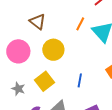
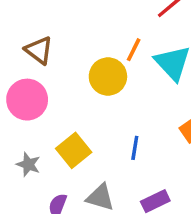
brown triangle: (37, 22) -> (39, 50), moved
yellow circle: (53, 50) -> (108, 76), moved

